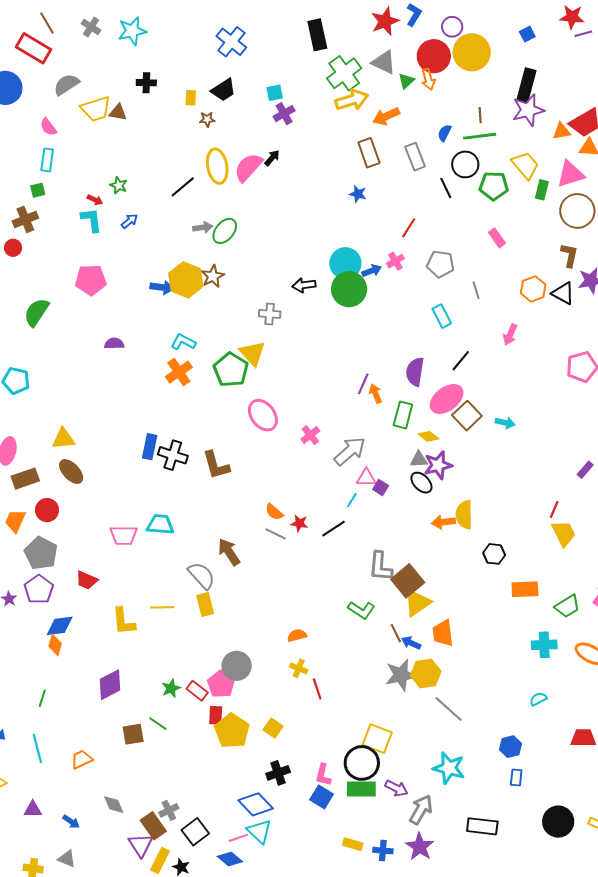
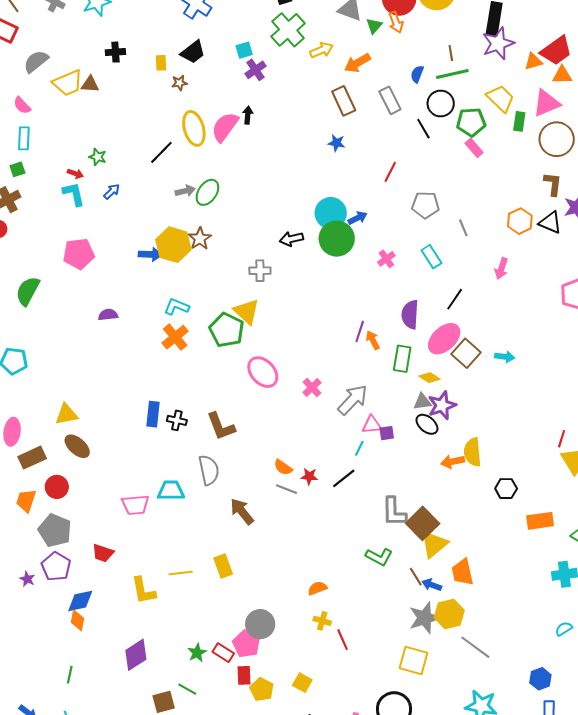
green cross: (344, 73) -> (288, 30), moved
yellow arrow: (352, 100) -> (322, 50), size x0.7
black arrow: (272, 158) -> (248, 115), turned -30
pink rectangle: (497, 238) -> (474, 148), moved
pink cross: (395, 261) -> (386, 259), moved
black cross: (173, 455) -> (177, 420), size x0.7
purple square: (381, 487) -> (387, 433), turned -35
gray semicircle: (202, 576) -> (209, 470), moved, turned 36
yellow pentagon: (232, 731) -> (262, 689), size x0.7
yellow square: (377, 739) -> (413, 660), moved

